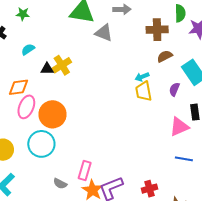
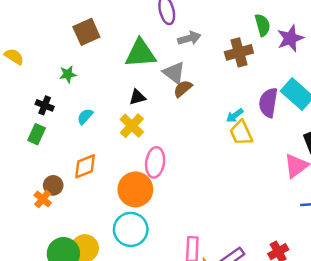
gray triangle: (104, 33) -> (174, 73), turned 30
brown semicircle: (165, 56) -> (183, 89), moved
black triangle: (47, 69) -> (137, 97), moved
purple semicircle: (174, 89) -> (268, 103), moved, size x1.6
pink ellipse: (26, 107) -> (155, 162), moved

